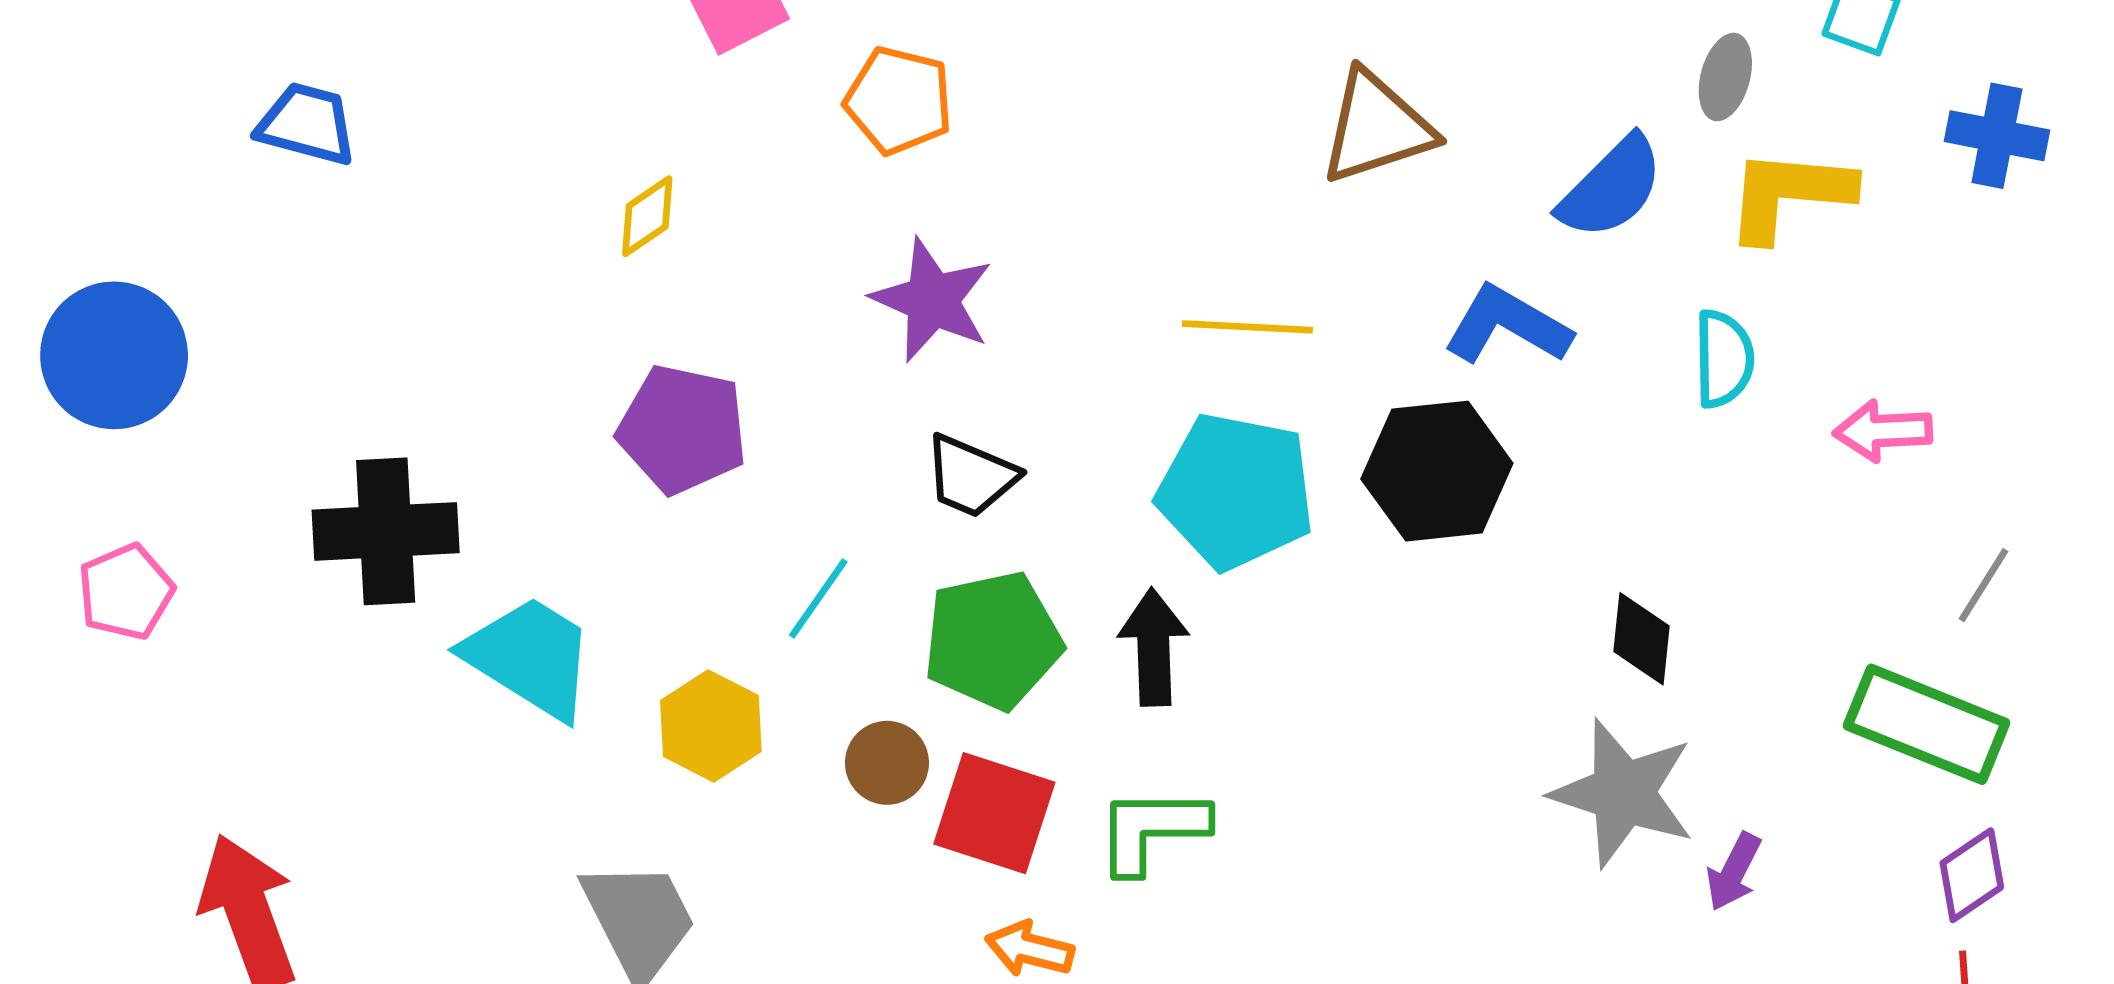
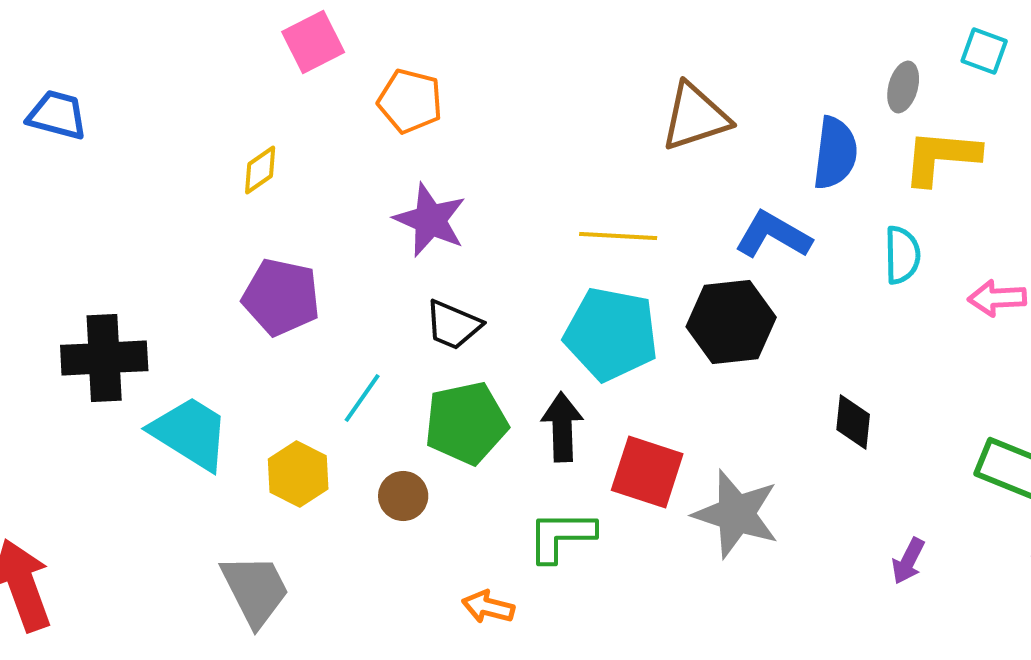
blue semicircle: (1611, 188) -> (835, 153), turned -38
gray star: (1623, 793) -> (736, 514), moved
red square: (994, 813) -> (647, 472), moved

